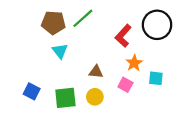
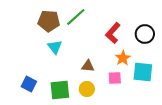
black circle: (157, 25) -> (145, 34), moved, size x0.7
cyan square: (156, 78) -> (143, 72), size x1.5
pink square: (125, 85) -> (115, 78), turned -32

